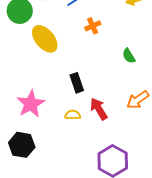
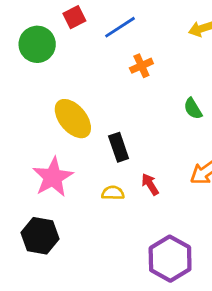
yellow ellipse: (45, 39) -> (73, 119), moved
red arrow: (99, 109) -> (150, 184), size x0.7

